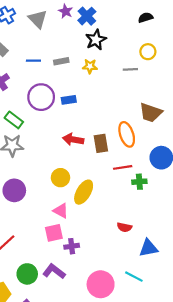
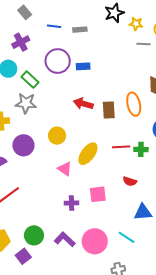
yellow star: (90, 66) -> (136, 24), moved
red line: (123, 167) -> (121, 147), moved
yellow circle: (60, 178) -> (57, 136), moved
red semicircle: (124, 227) -> (130, 181), moved
pink square: (54, 233) -> (98, 194), moved
purple L-shape: (54, 271) -> (65, 239), moved
green circle: (27, 274) -> (34, 235), moved

